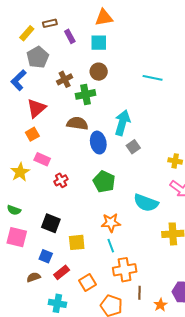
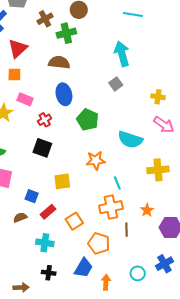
cyan arrow: (122, 123) -> (122, 54), moved, turned -30
orange square: (32, 134) -> (14, 75), turned 32
blue ellipse: (98, 143) -> (64, 94), moved
black square: (51, 223) -> (42, 148), moved
cyan line: (111, 246) -> (117, 183), moved
orange star: (160, 305) -> (147, 210), moved

